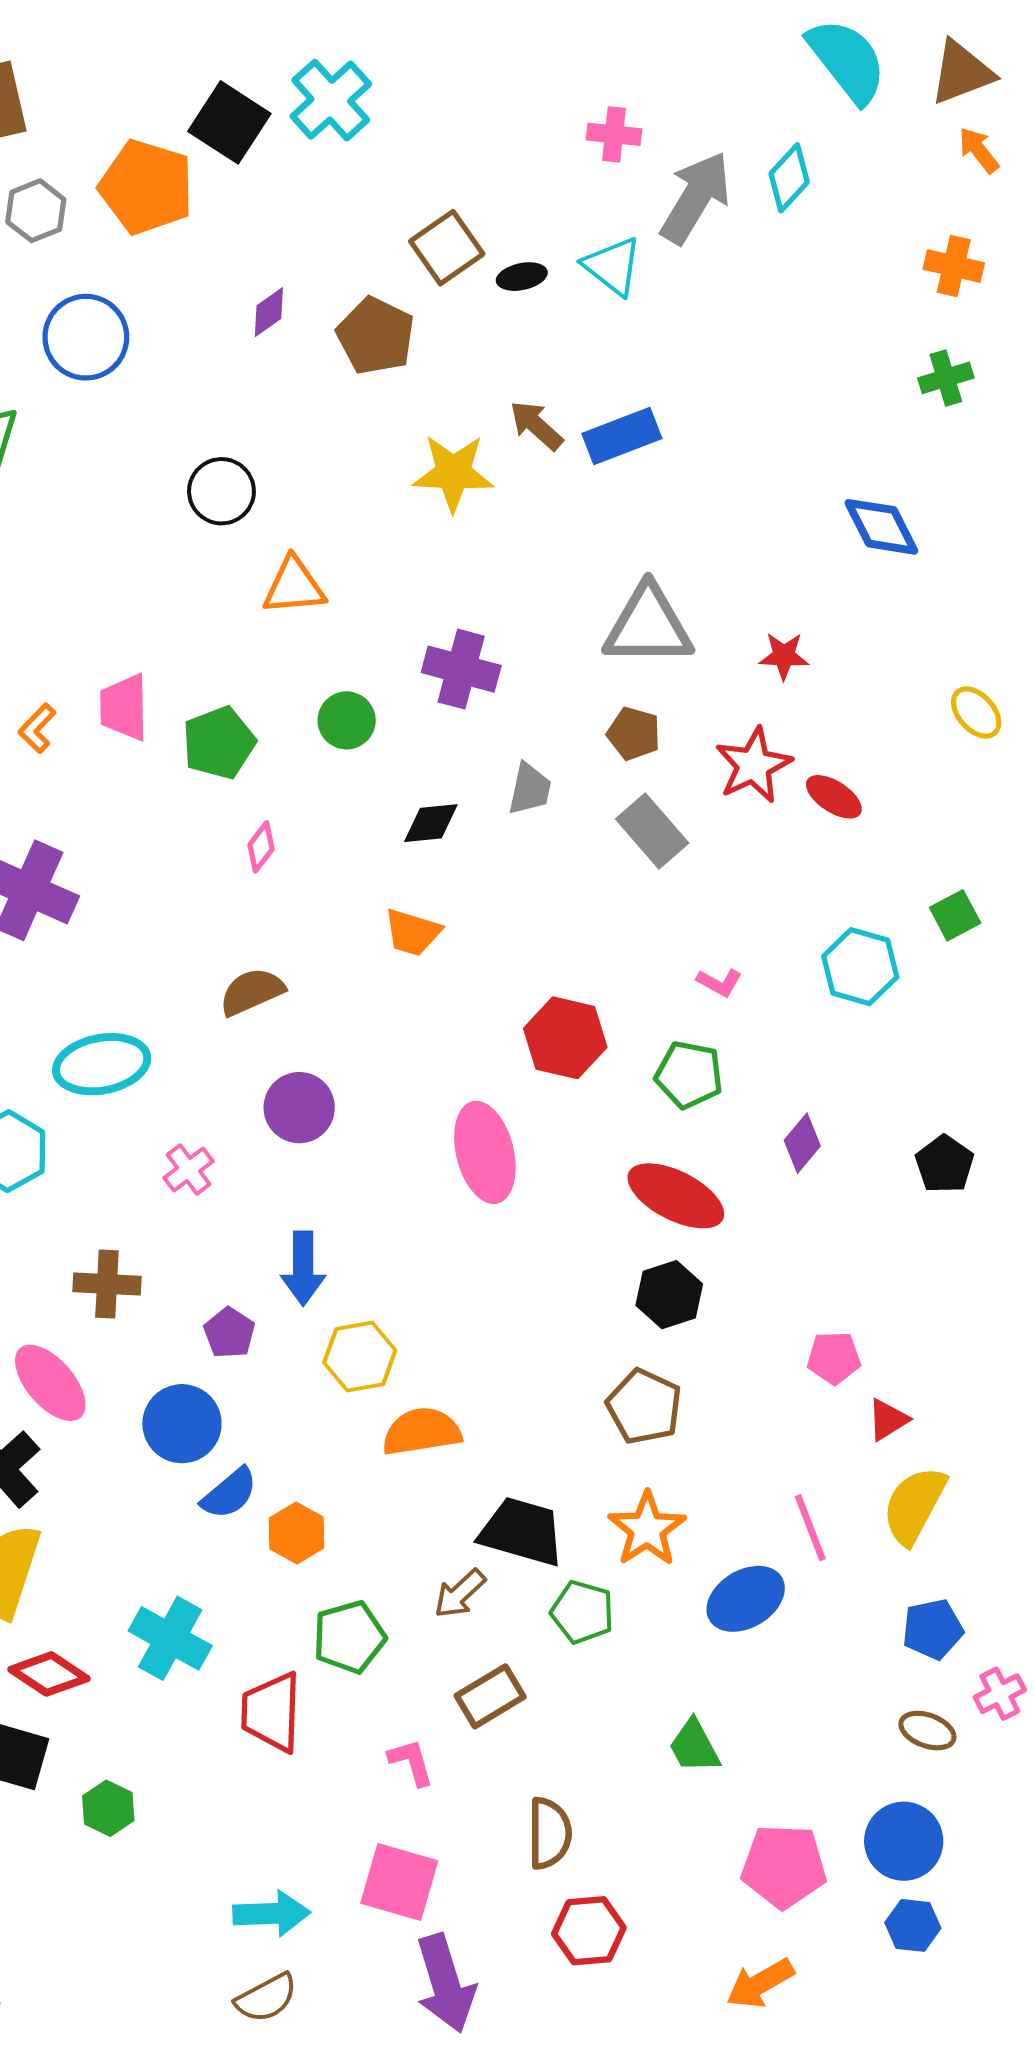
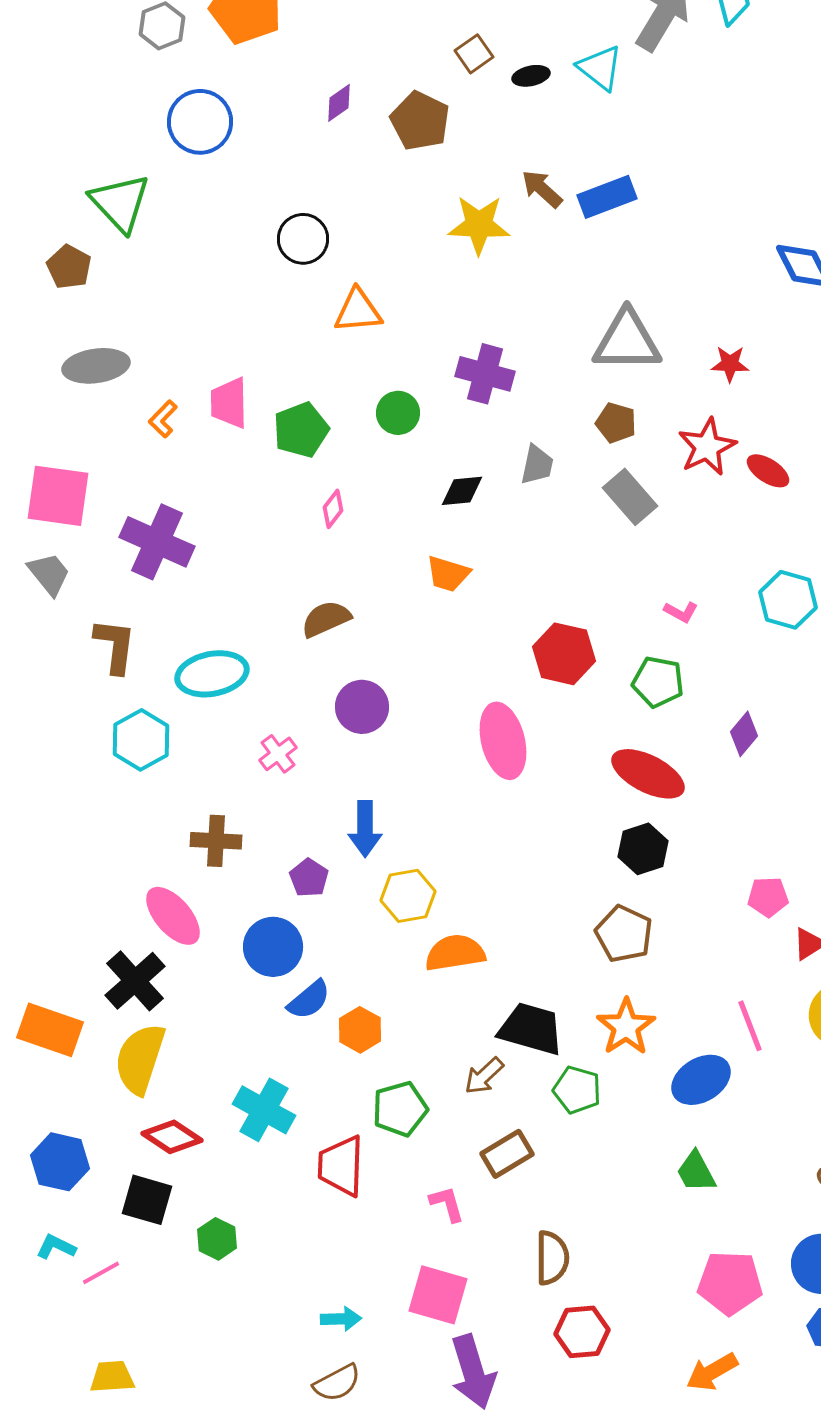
brown square: (447, 248) -> (474, 54), size x0.7
green trapezoid: (694, 1746) -> (696, 1172), moved
cyan arrow: (272, 1914) -> (341, 1319), size x0.7

